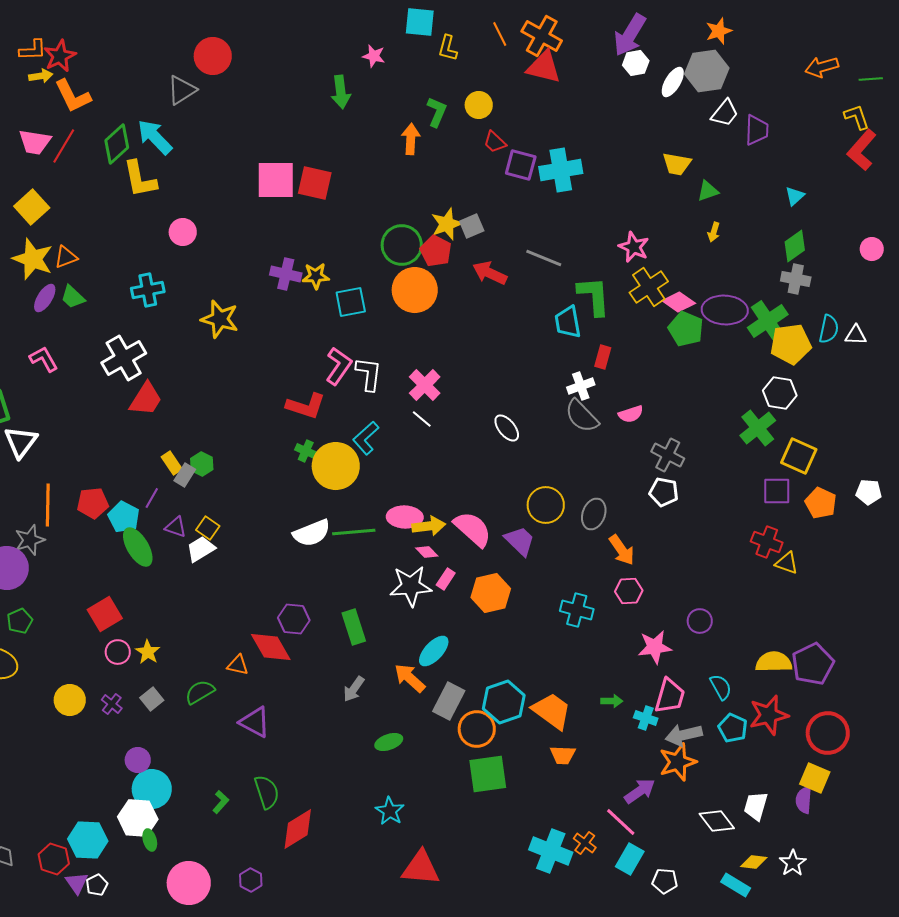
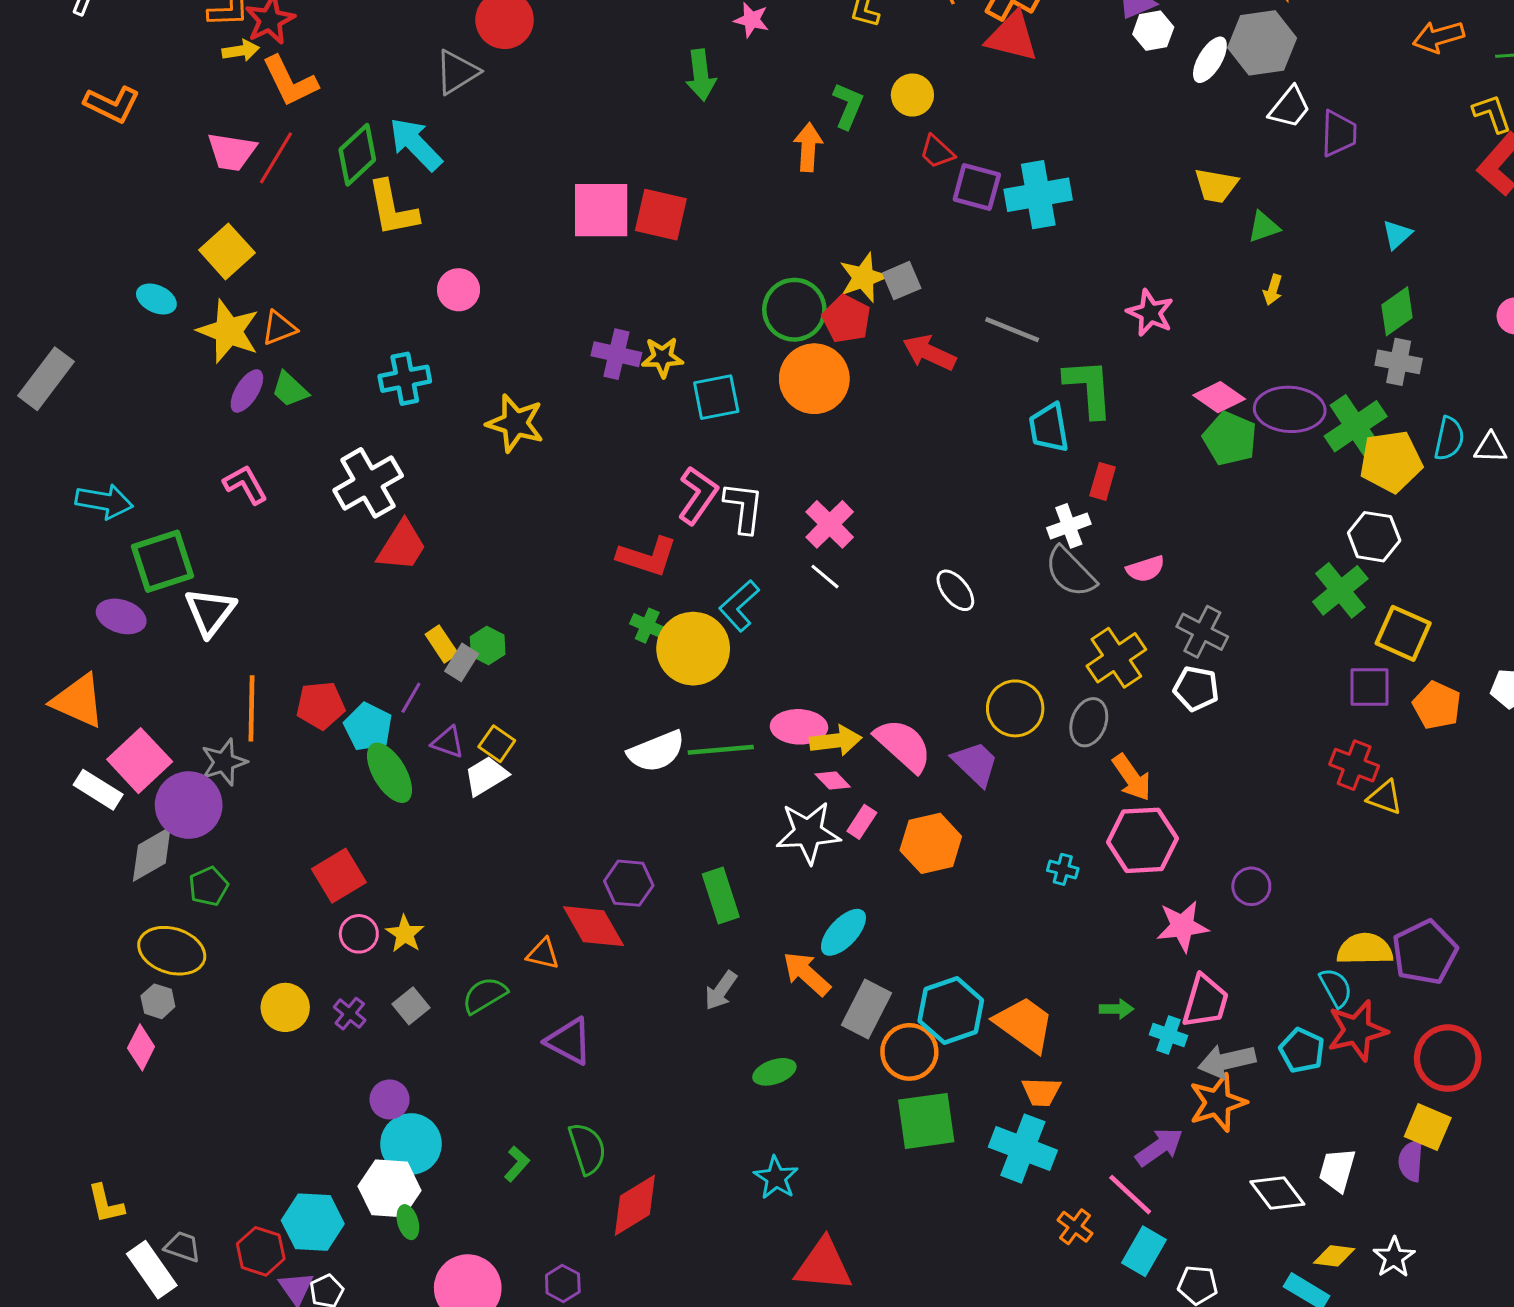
yellow cross: (649, 287) -> (1116, 658), moved
pink hexagon: (629, 591) -> (1142, 840), size x1.6
cyan cross: (577, 610) -> (1063, 869), size x0.6
cyan semicircle: (721, 687) -> (1336, 988), moved
cyan cross: (551, 851) -> (1023, 1149), moved

